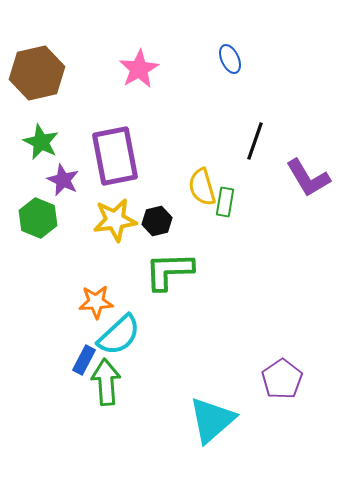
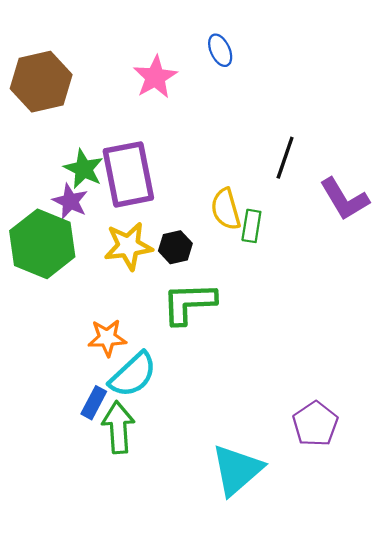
blue ellipse: (230, 59) -> (220, 50), moved
green star: (41, 142) -> (84, 169), moved
green hexagon: (38, 218) -> (42, 244), size x1.5

